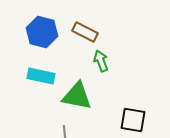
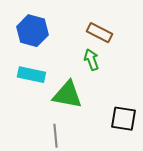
brown rectangle: (85, 32) -> (99, 33), moved

